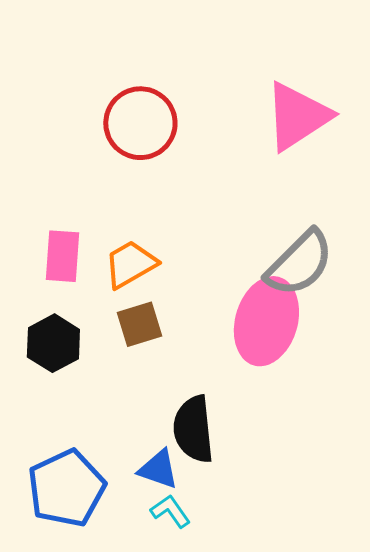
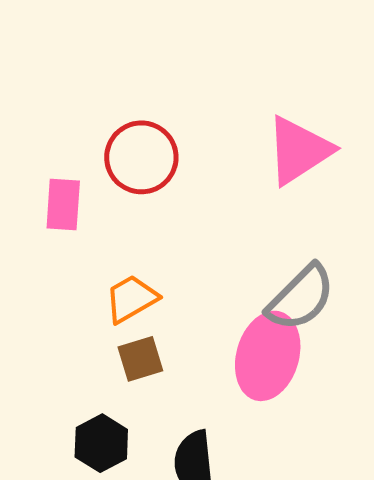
pink rectangle: (62, 256) -> (63, 205), moved
black hexagon: (53, 343) -> (101, 443), moved

